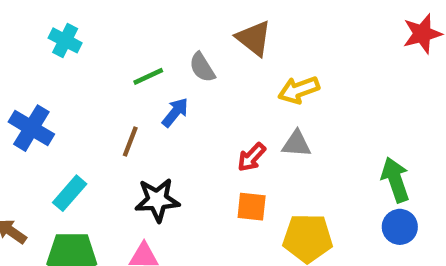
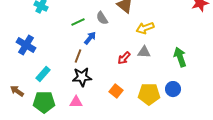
brown line: (130, 142) -> (78, 56), moved
green arrow: (395, 180) -> (180, 57), moved
orange square: (252, 207) -> (116, 91), moved, turned 32
blue circle: (400, 227) -> (173, 89), moved

